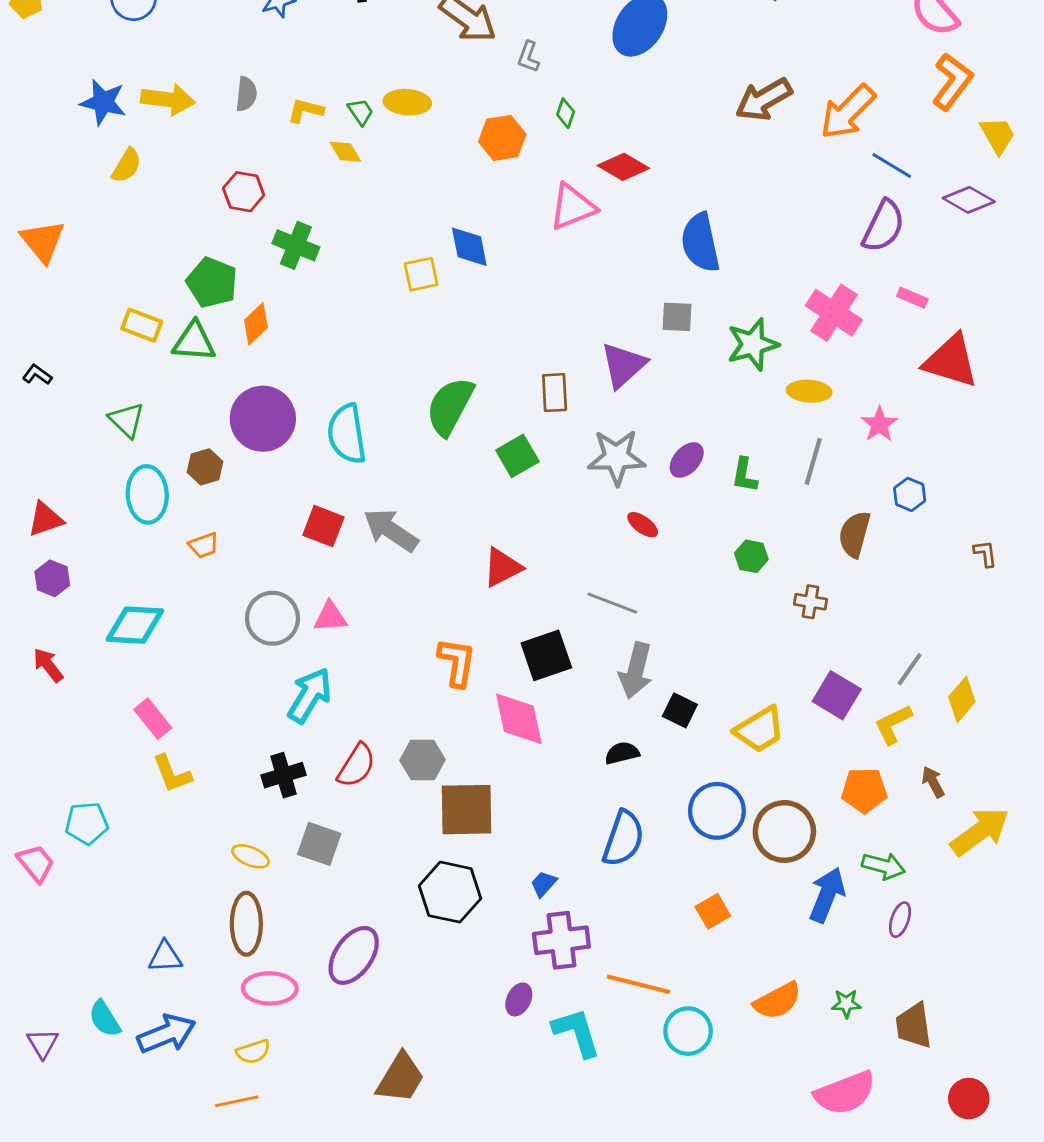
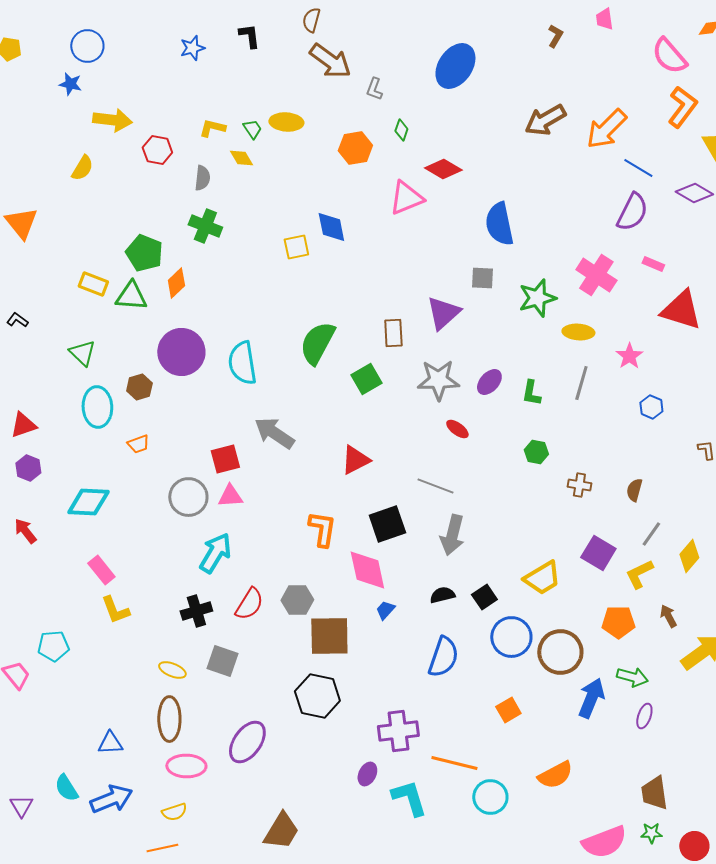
gray semicircle: (246, 94) -> (202, 178), moved
blue star: (103, 102) -> (70, 84), moved, size x0.7
red hexagon: (244, 192) -> (157, 150), moved
red square: (323, 526) -> (225, 459), moved, turned -36
brown semicircle: (855, 534) -> (634, 490), moved, size x0.7
black square: (680, 710) -> (484, 597), moved, turned 30
blue trapezoid: (544, 884) -> (385, 610), moved
green star: (846, 1004) -> (651, 833), moved

